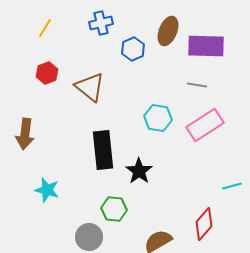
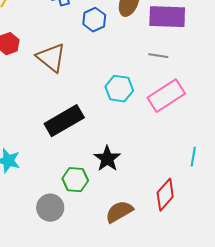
black rectangle: (103, 150) -> (64, 121), turned 66
black star: (139, 171) -> (107, 159), moved
cyan line: (232, 186) -> (193, 157), turned -66

